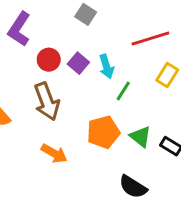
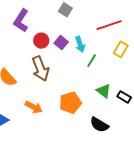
orange pentagon: (103, 132) -> (70, 103), moved
orange arrow: (54, 153) -> (34, 107), moved

